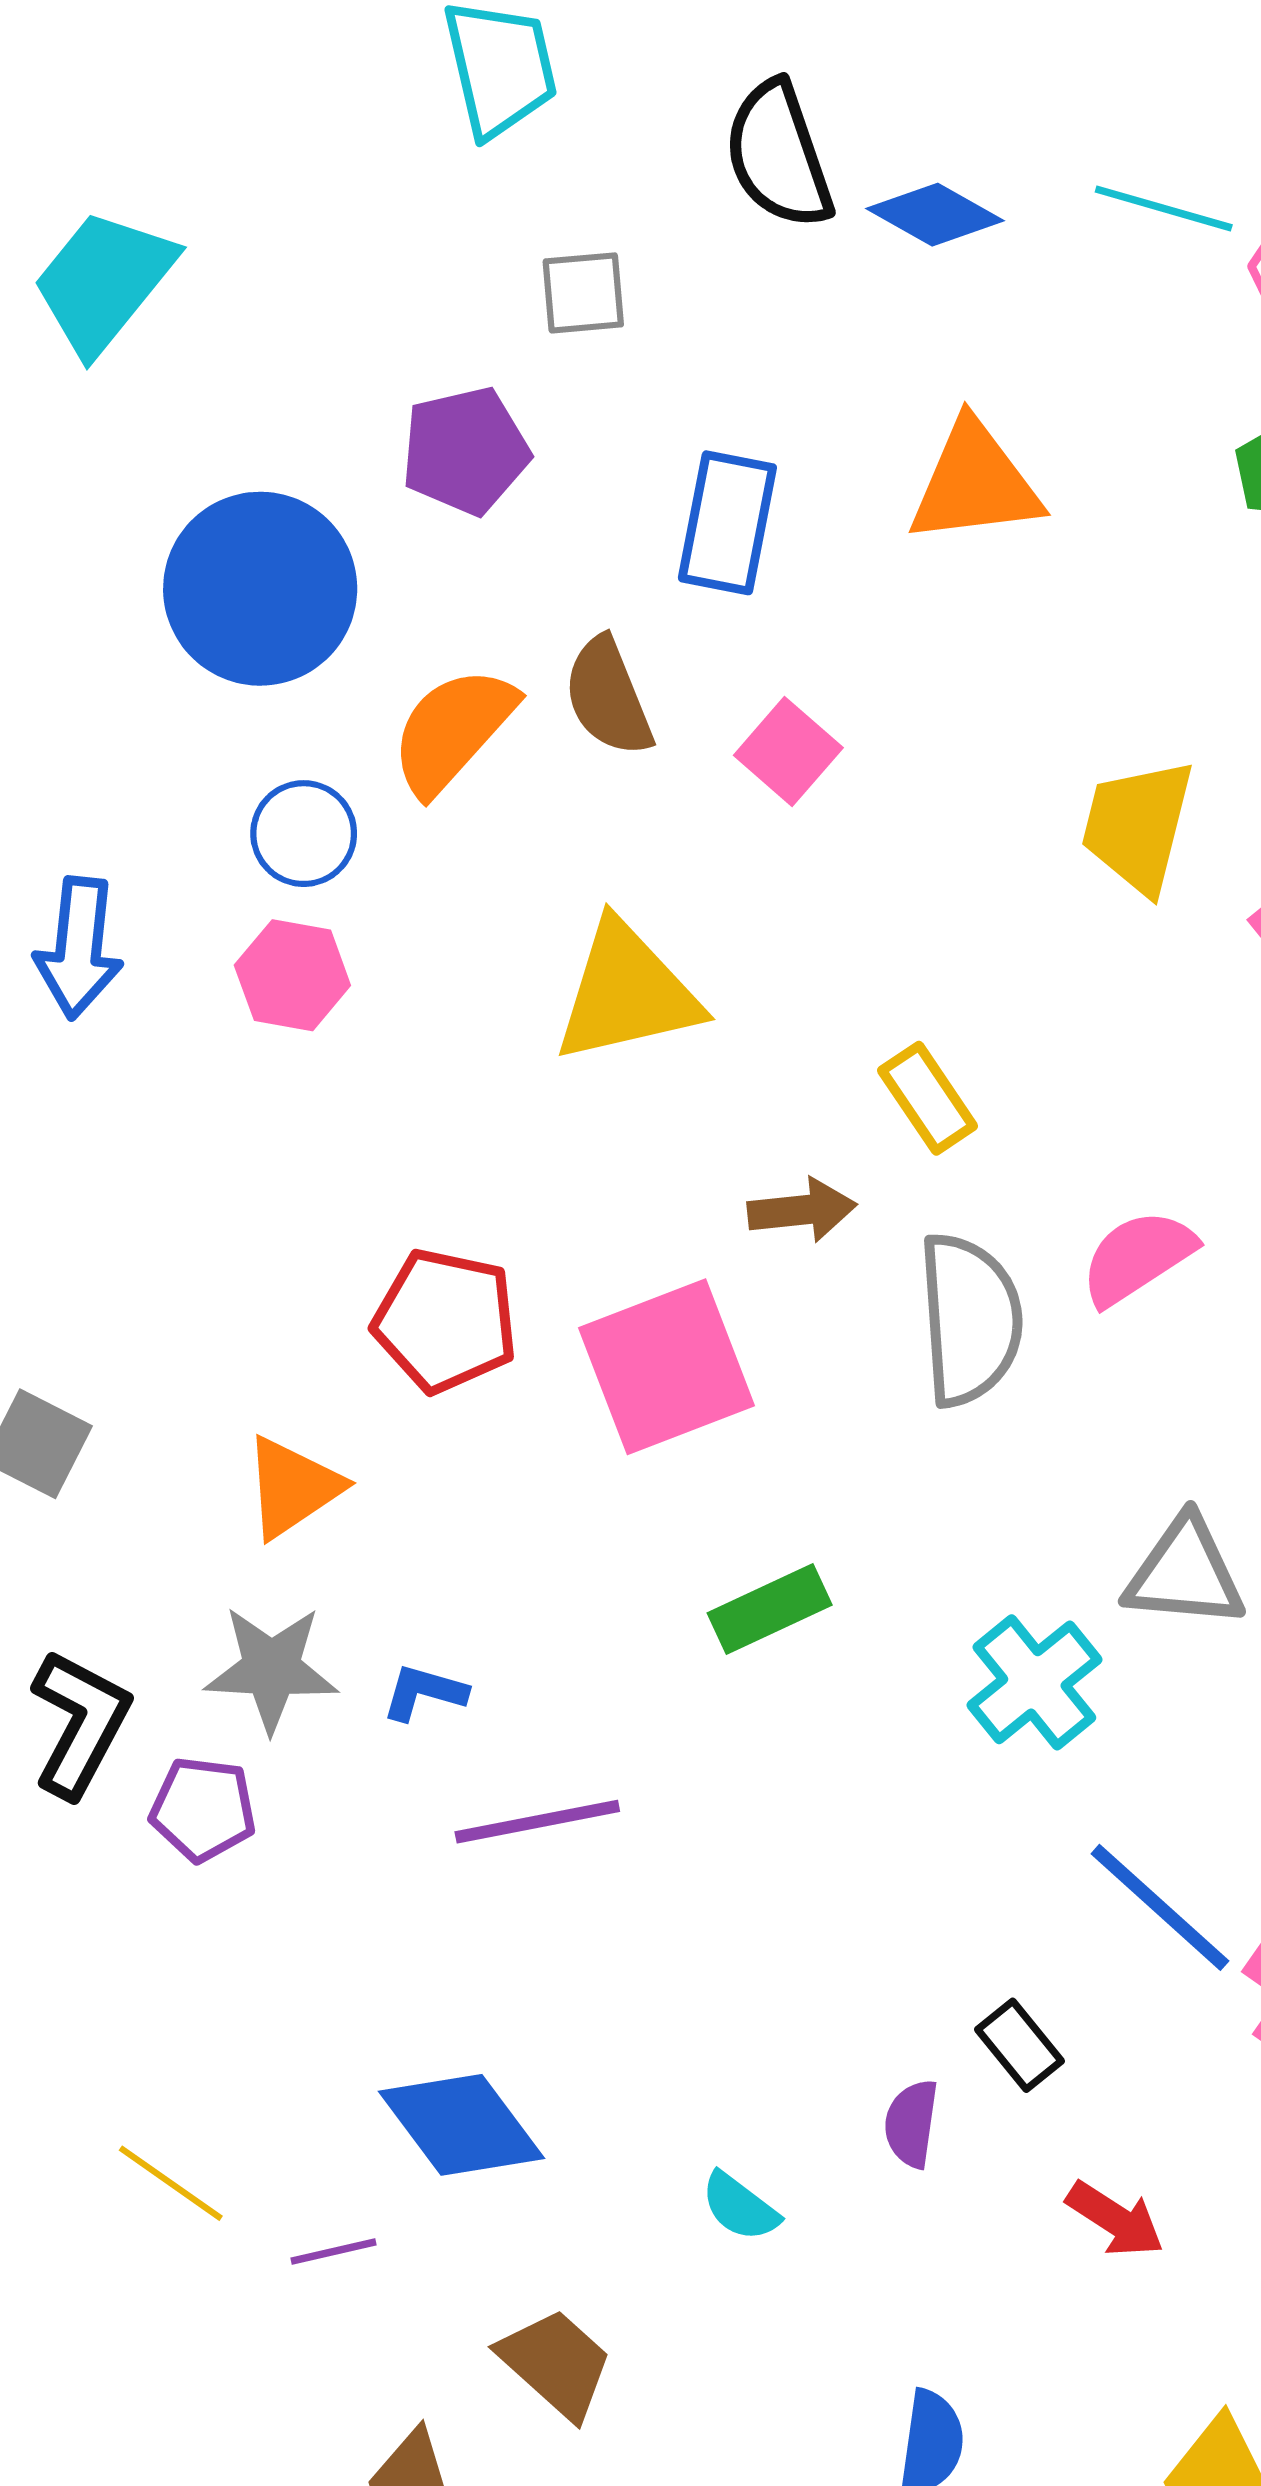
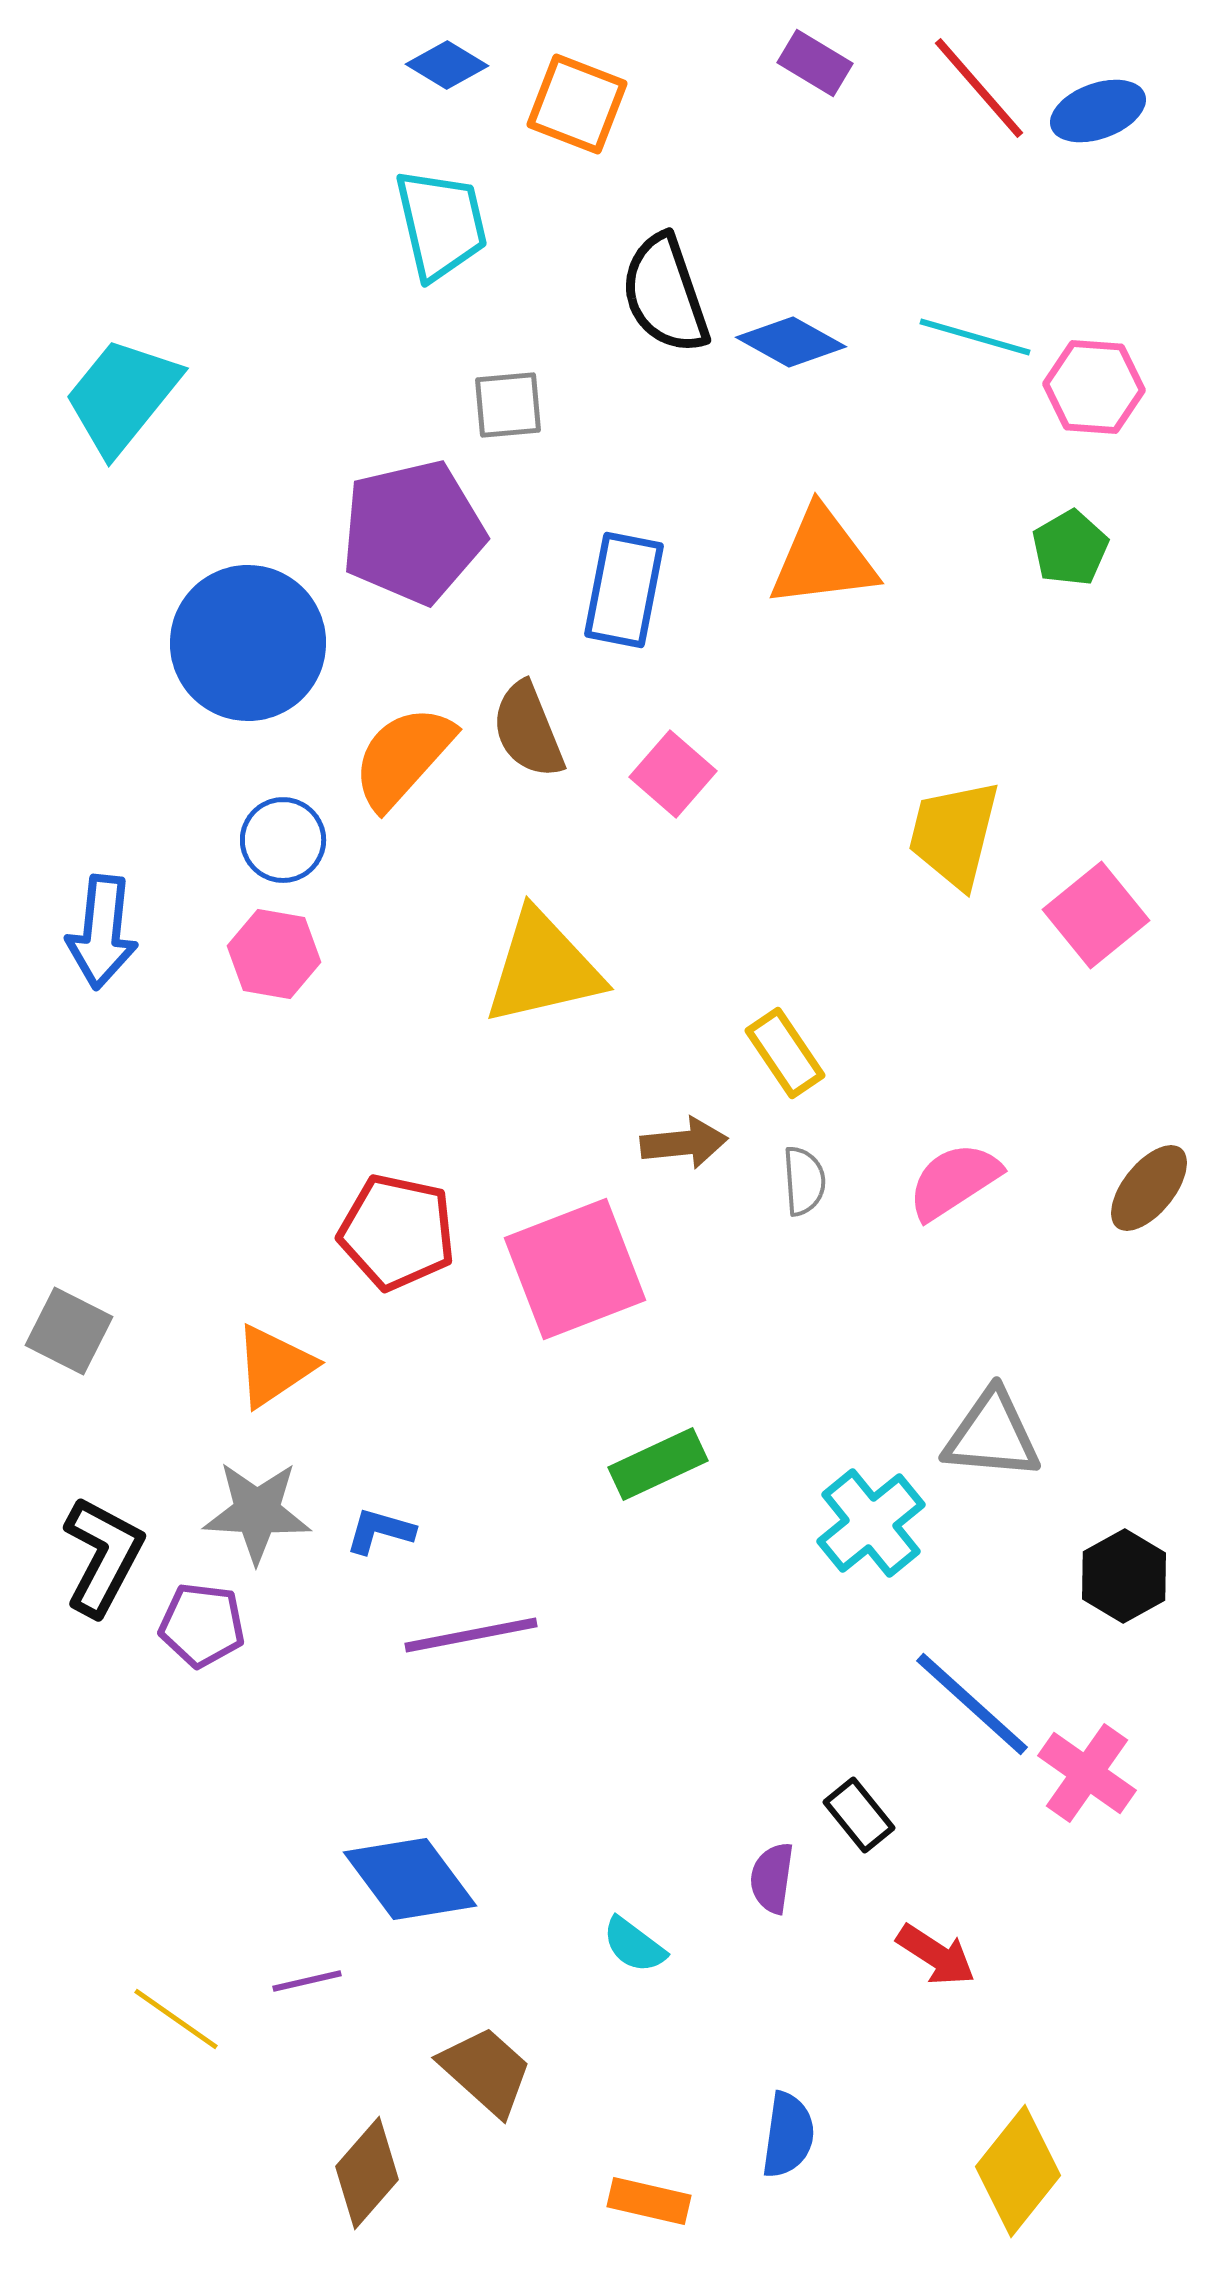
purple pentagon: (465, 451) -> (413, 532), size x1.4
gray semicircle: (970, 1319) -> (804, 1181), moved, size x0.5
yellow line: (171, 2183) -> (176, 2019), moved

